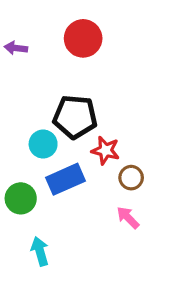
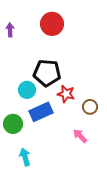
purple arrow: (16, 48) -> (10, 30), turned 80
brown circle: (131, 178) -> (90, 107), moved

